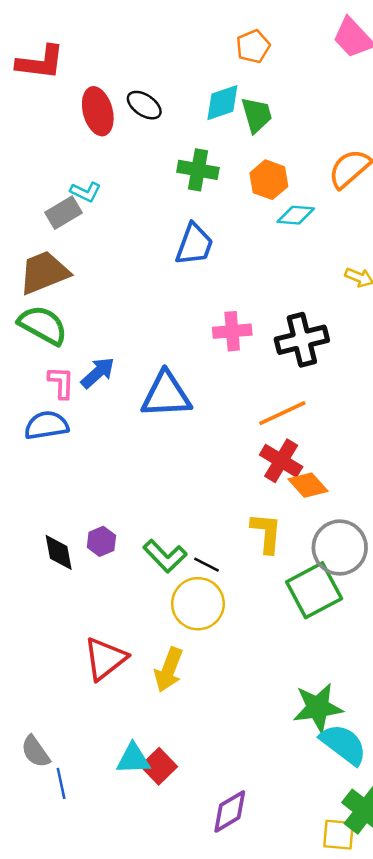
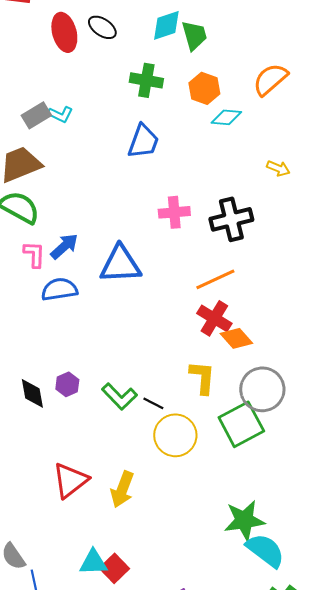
cyan L-shape: (86, 192) -> (60, 114), moved
blue semicircle: (46, 425) -> (59, 289), moved
yellow circle: (198, 604) -> (175, 435), moved

